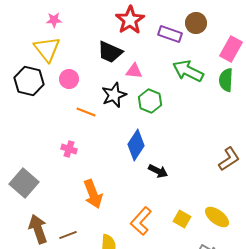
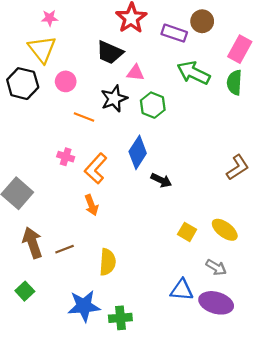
orange arrow: (93, 194) -> (91, 205), size x0.7
orange L-shape: (141, 221) -> (96, 168), moved

